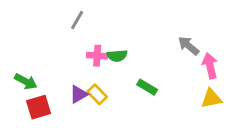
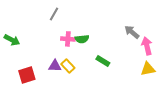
green arrow: (26, 81) -> (12, 40), moved
purple triangle: (79, 94) -> (55, 66), turned 32

